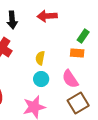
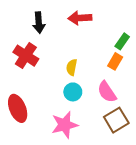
orange rectangle: (77, 53) -> (115, 61), turned -64

